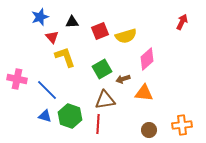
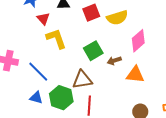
brown triangle: (105, 100) -> (82, 80), moved

